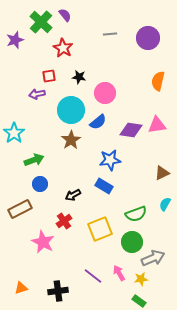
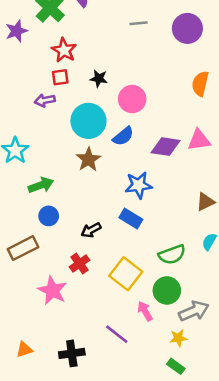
red star: (63, 48) -> (64, 50), moved
yellow square: (100, 229) -> (126, 274), turned -30
pink arrow: (119, 273) -> (145, 311), moved

